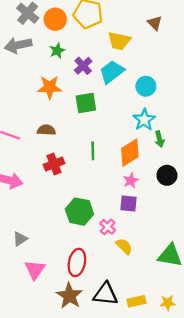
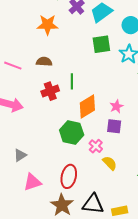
green square: (86, 103) -> (101, 44), moved
green line: (93, 151) -> (72, 81), moved
orange diamond: (130, 153) -> (87, 106), moved
pink triangle: (35, 270) -> (32, 182), turned 36

